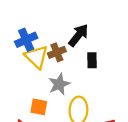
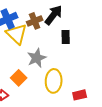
brown cross: (57, 52) -> (35, 21), moved
orange square: (39, 107) -> (19, 78), turned 35

